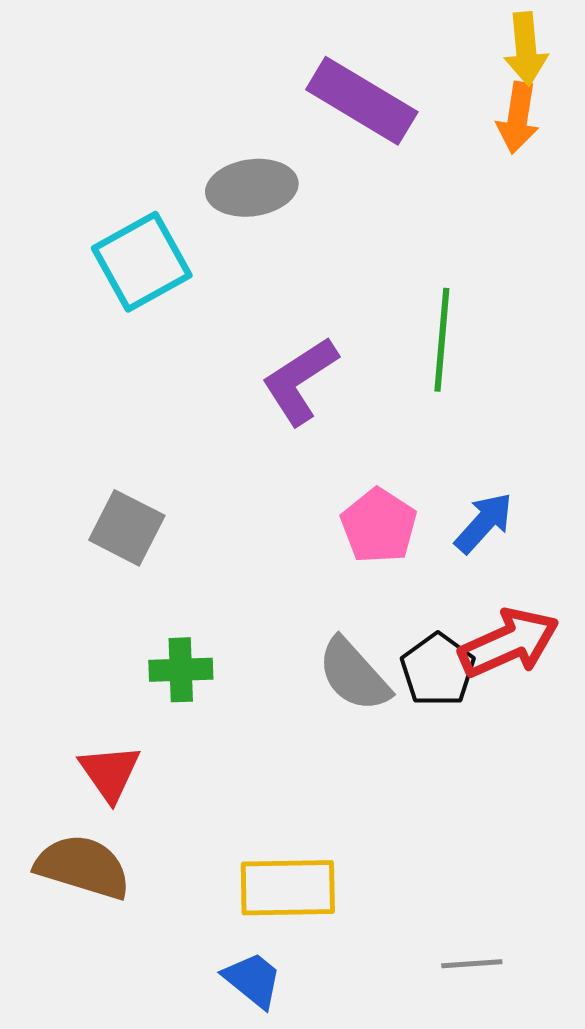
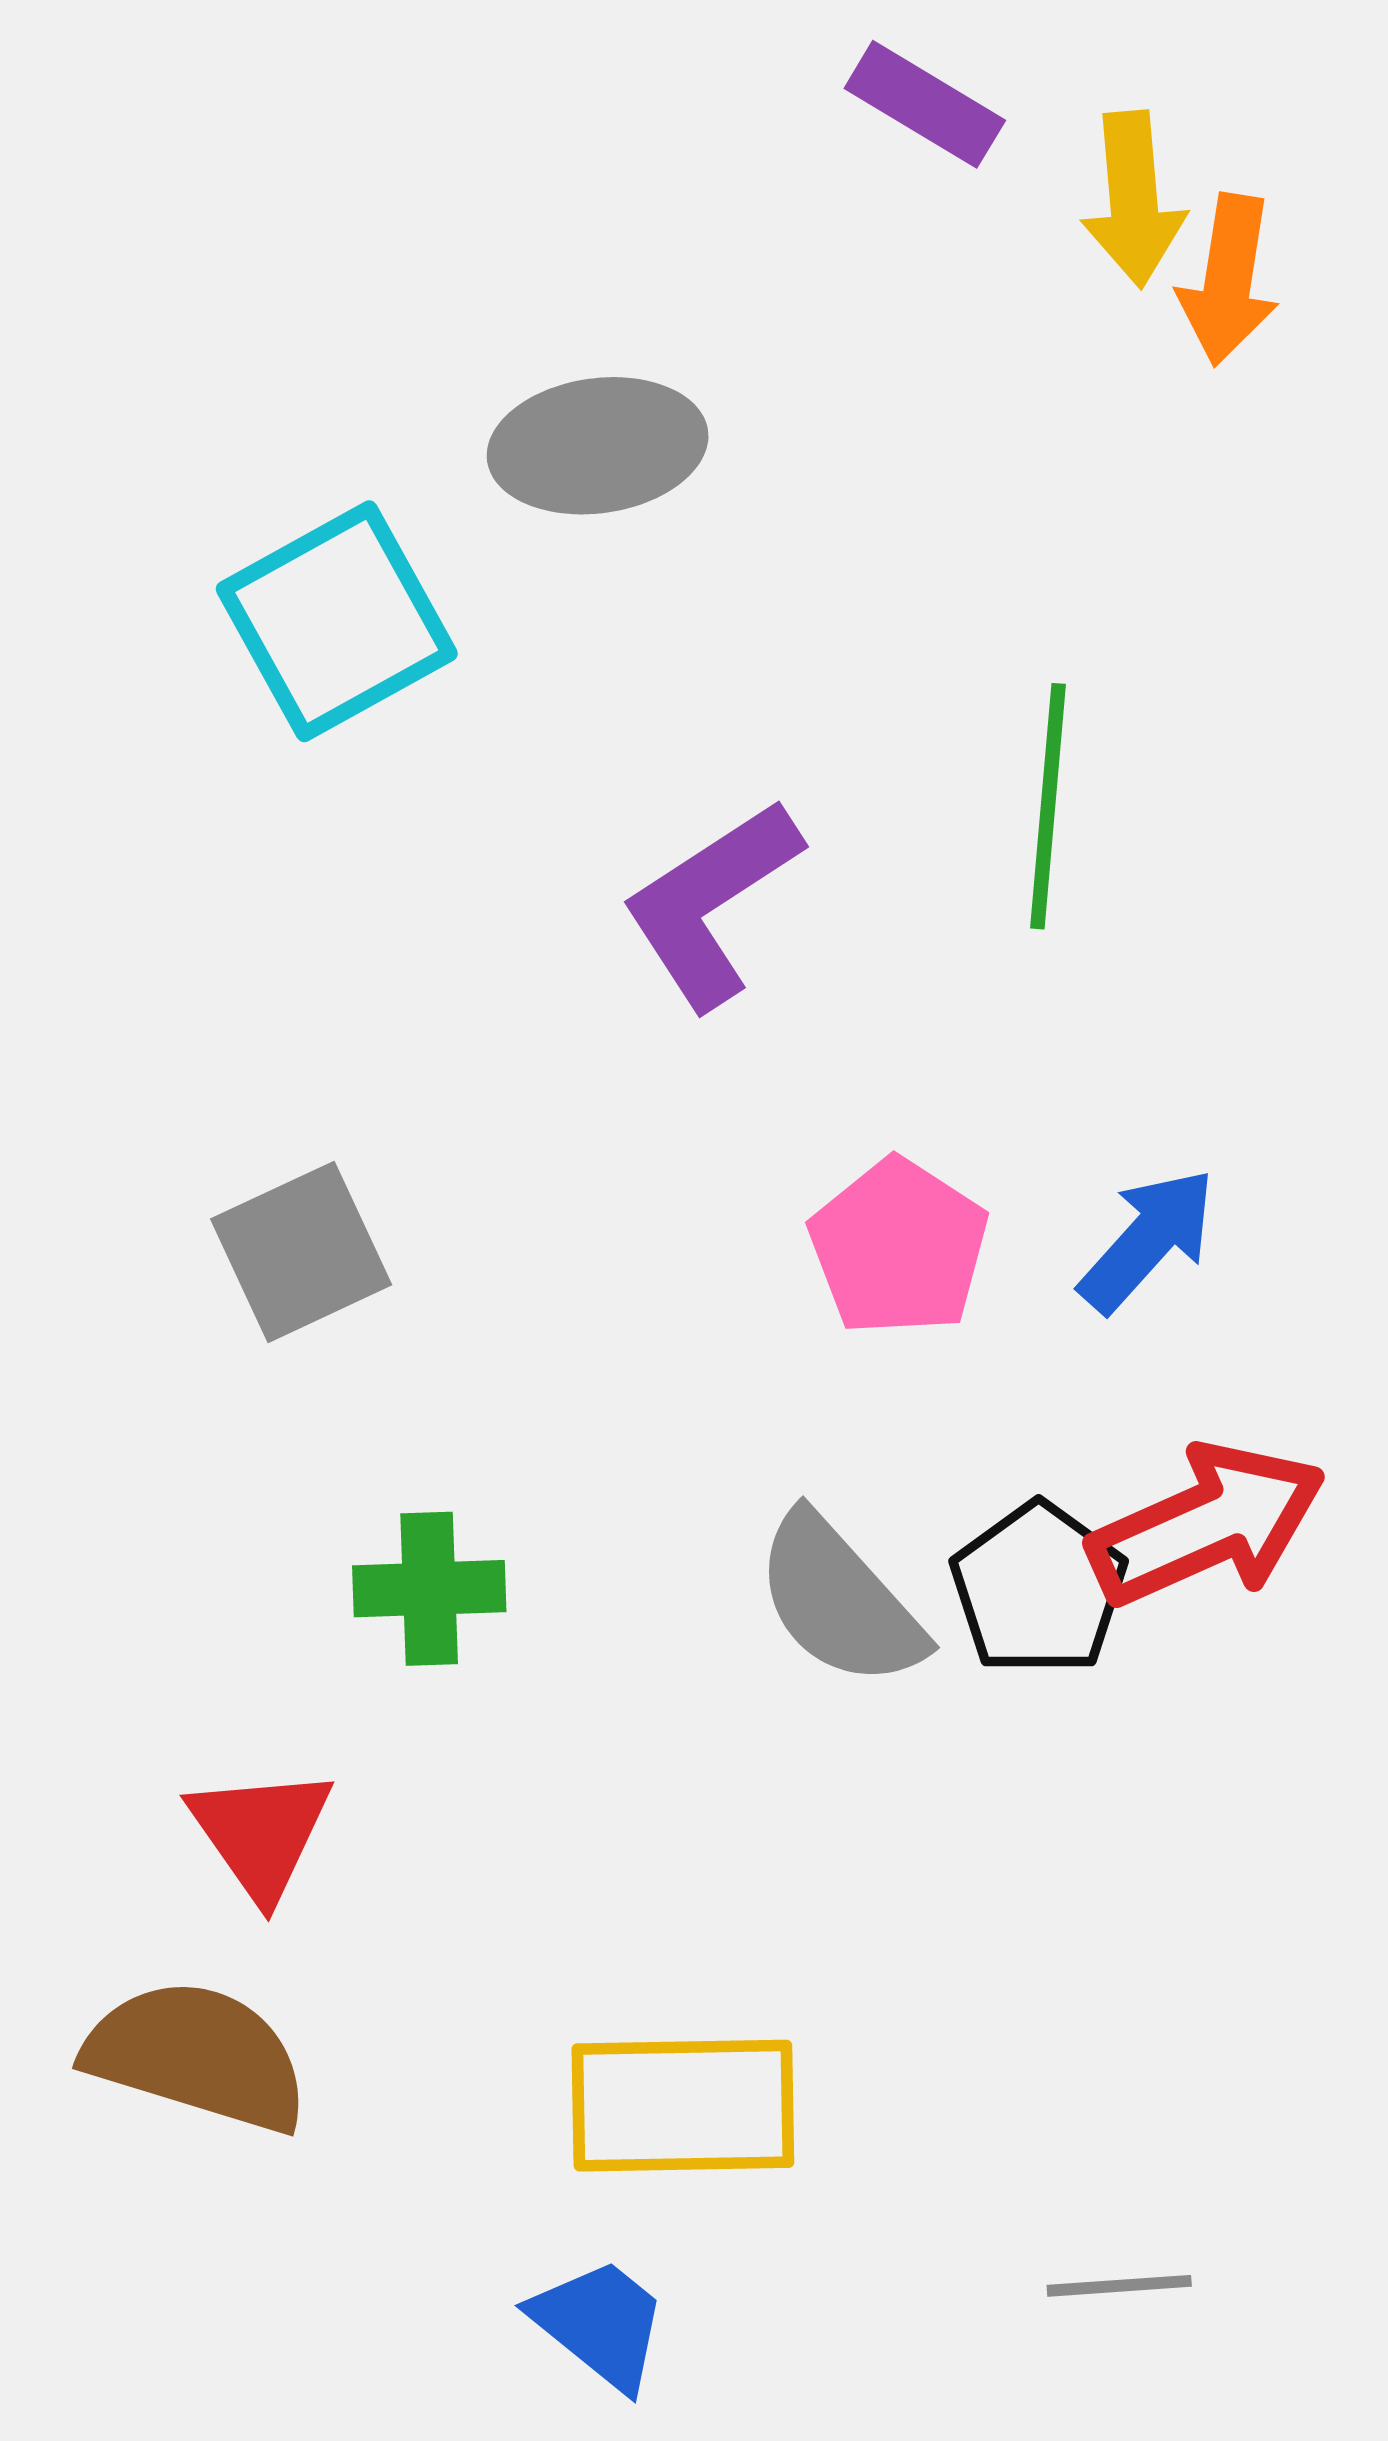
yellow arrow: (526, 49) -> (1133, 199), moved
purple rectangle: (362, 101) -> (925, 104), moved, size x0.6
gray square: (127, 528) -> (301, 1252), turned 38

